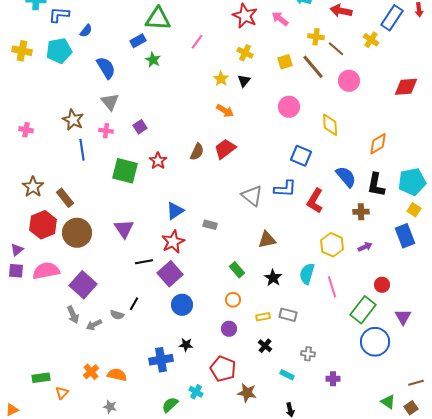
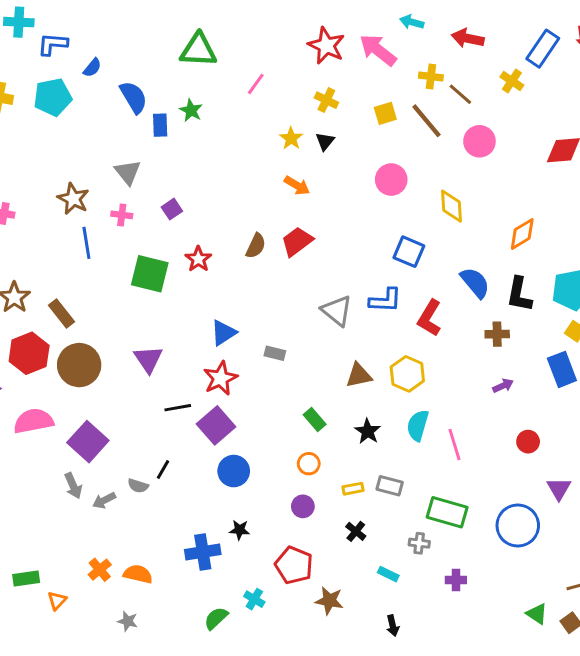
pink arrow: (280, 19) -> (378, 50), size x1.5
blue rectangle: (138, 41) -> (160, 125), moved, turned -63
blue semicircle: (106, 68) -> (134, 97), moved
yellow hexagon: (332, 245) -> (407, 374), moved
green rectangle: (363, 310) -> (447, 512), moved, turned 68

